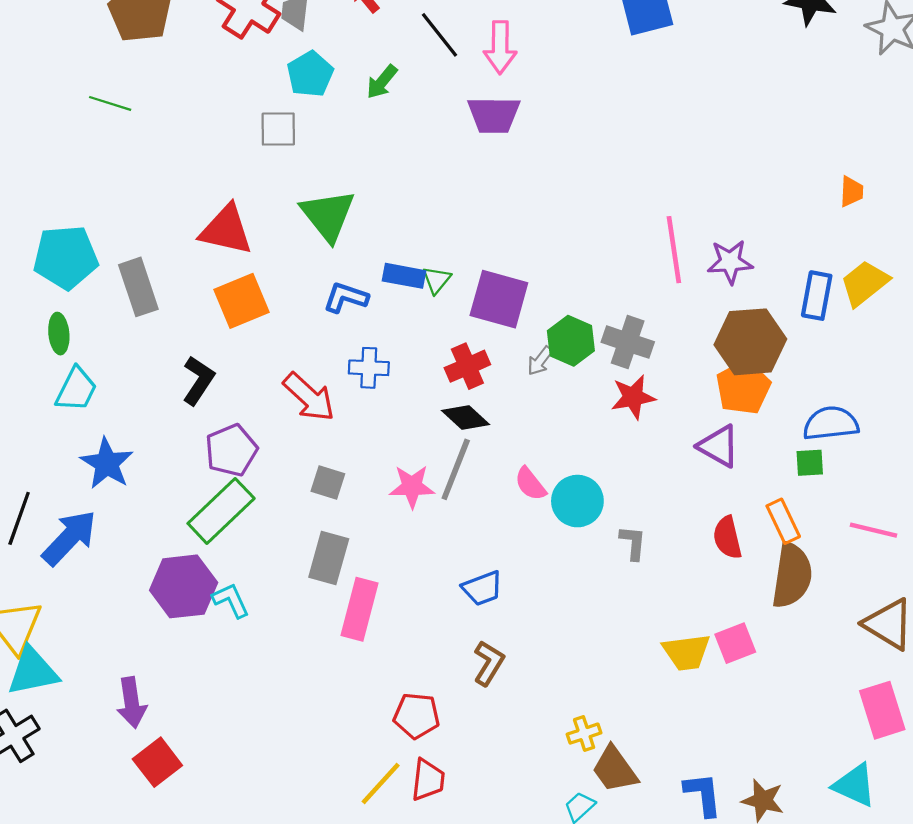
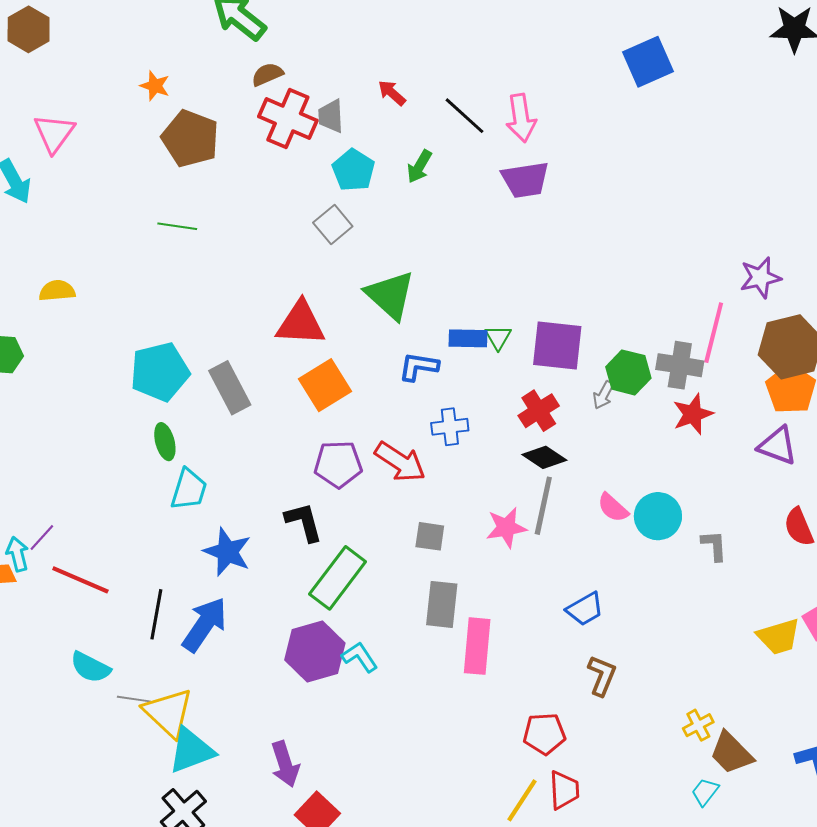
gray square: (278, 129) -> (333, 225), turned -30
pink line: (674, 250) -> (714, 333), moved, turned 32
black L-shape: (198, 380) -> (304, 522), moved, turned -39
purple pentagon: (231, 450) -> (338, 464), moved, turned 30

